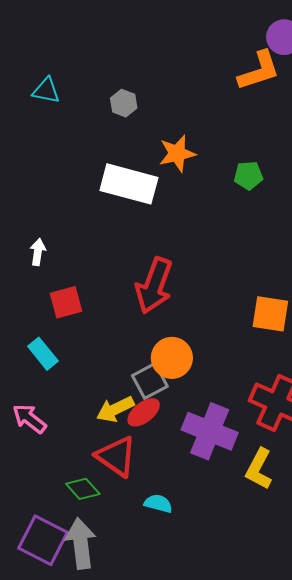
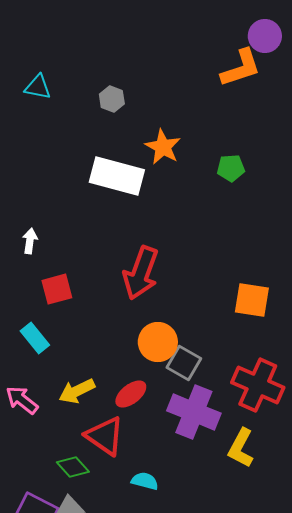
orange star: (177, 153) -> (163, 147), turned -30
gray square: (150, 381) -> (184, 363), moved, turned -32
yellow arrow: (115, 409) -> (77, 391), moved

